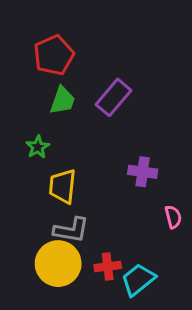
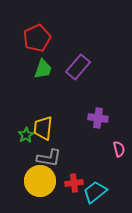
green star: (38, 147) -> (26, 135), moved

